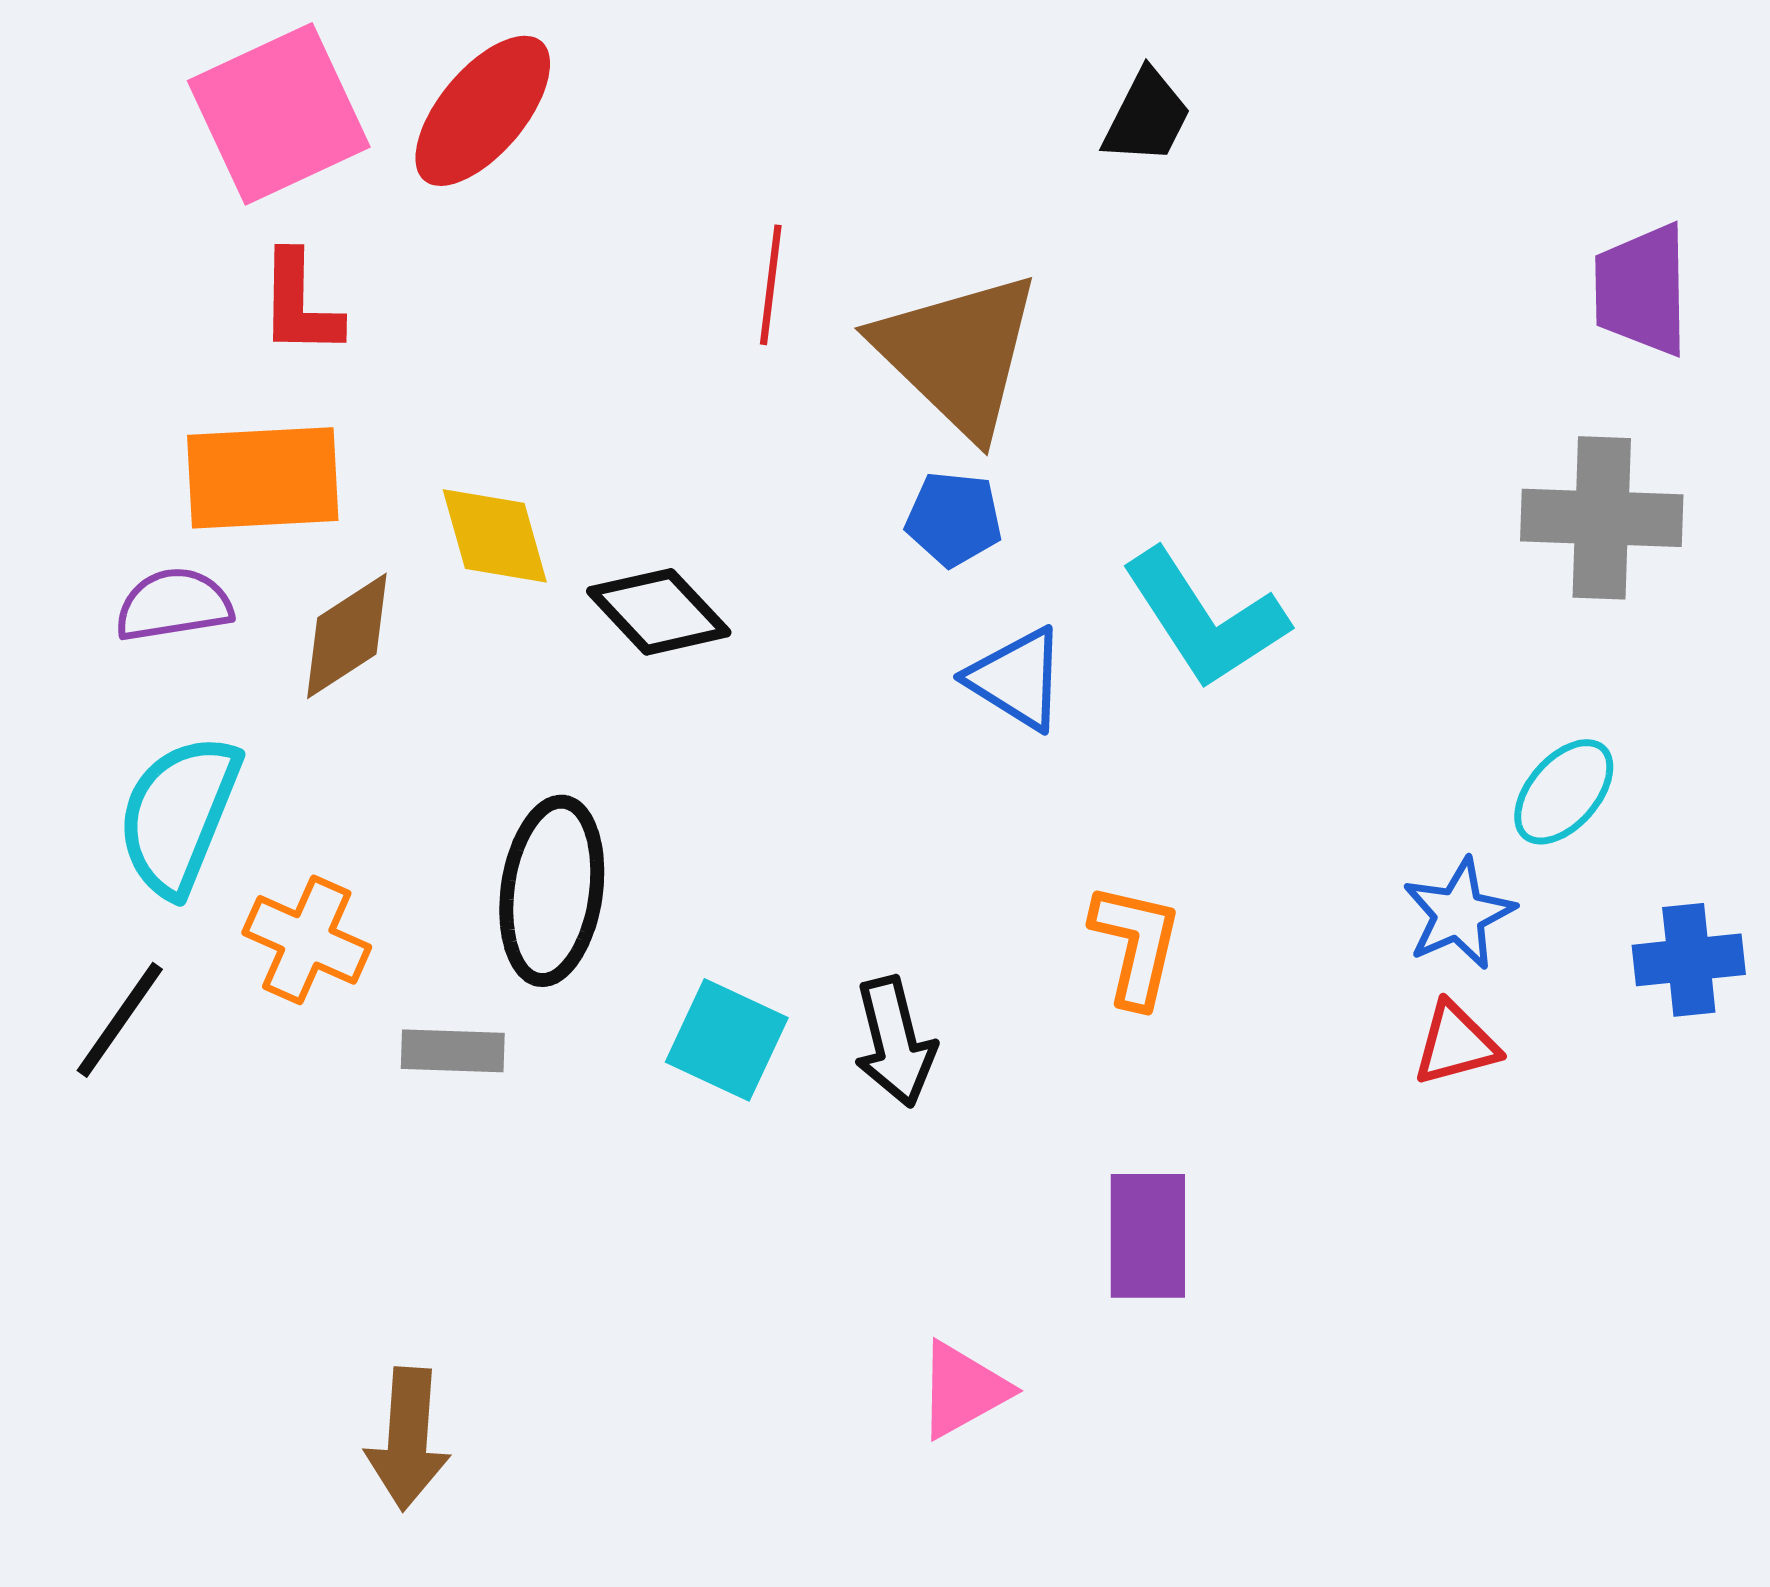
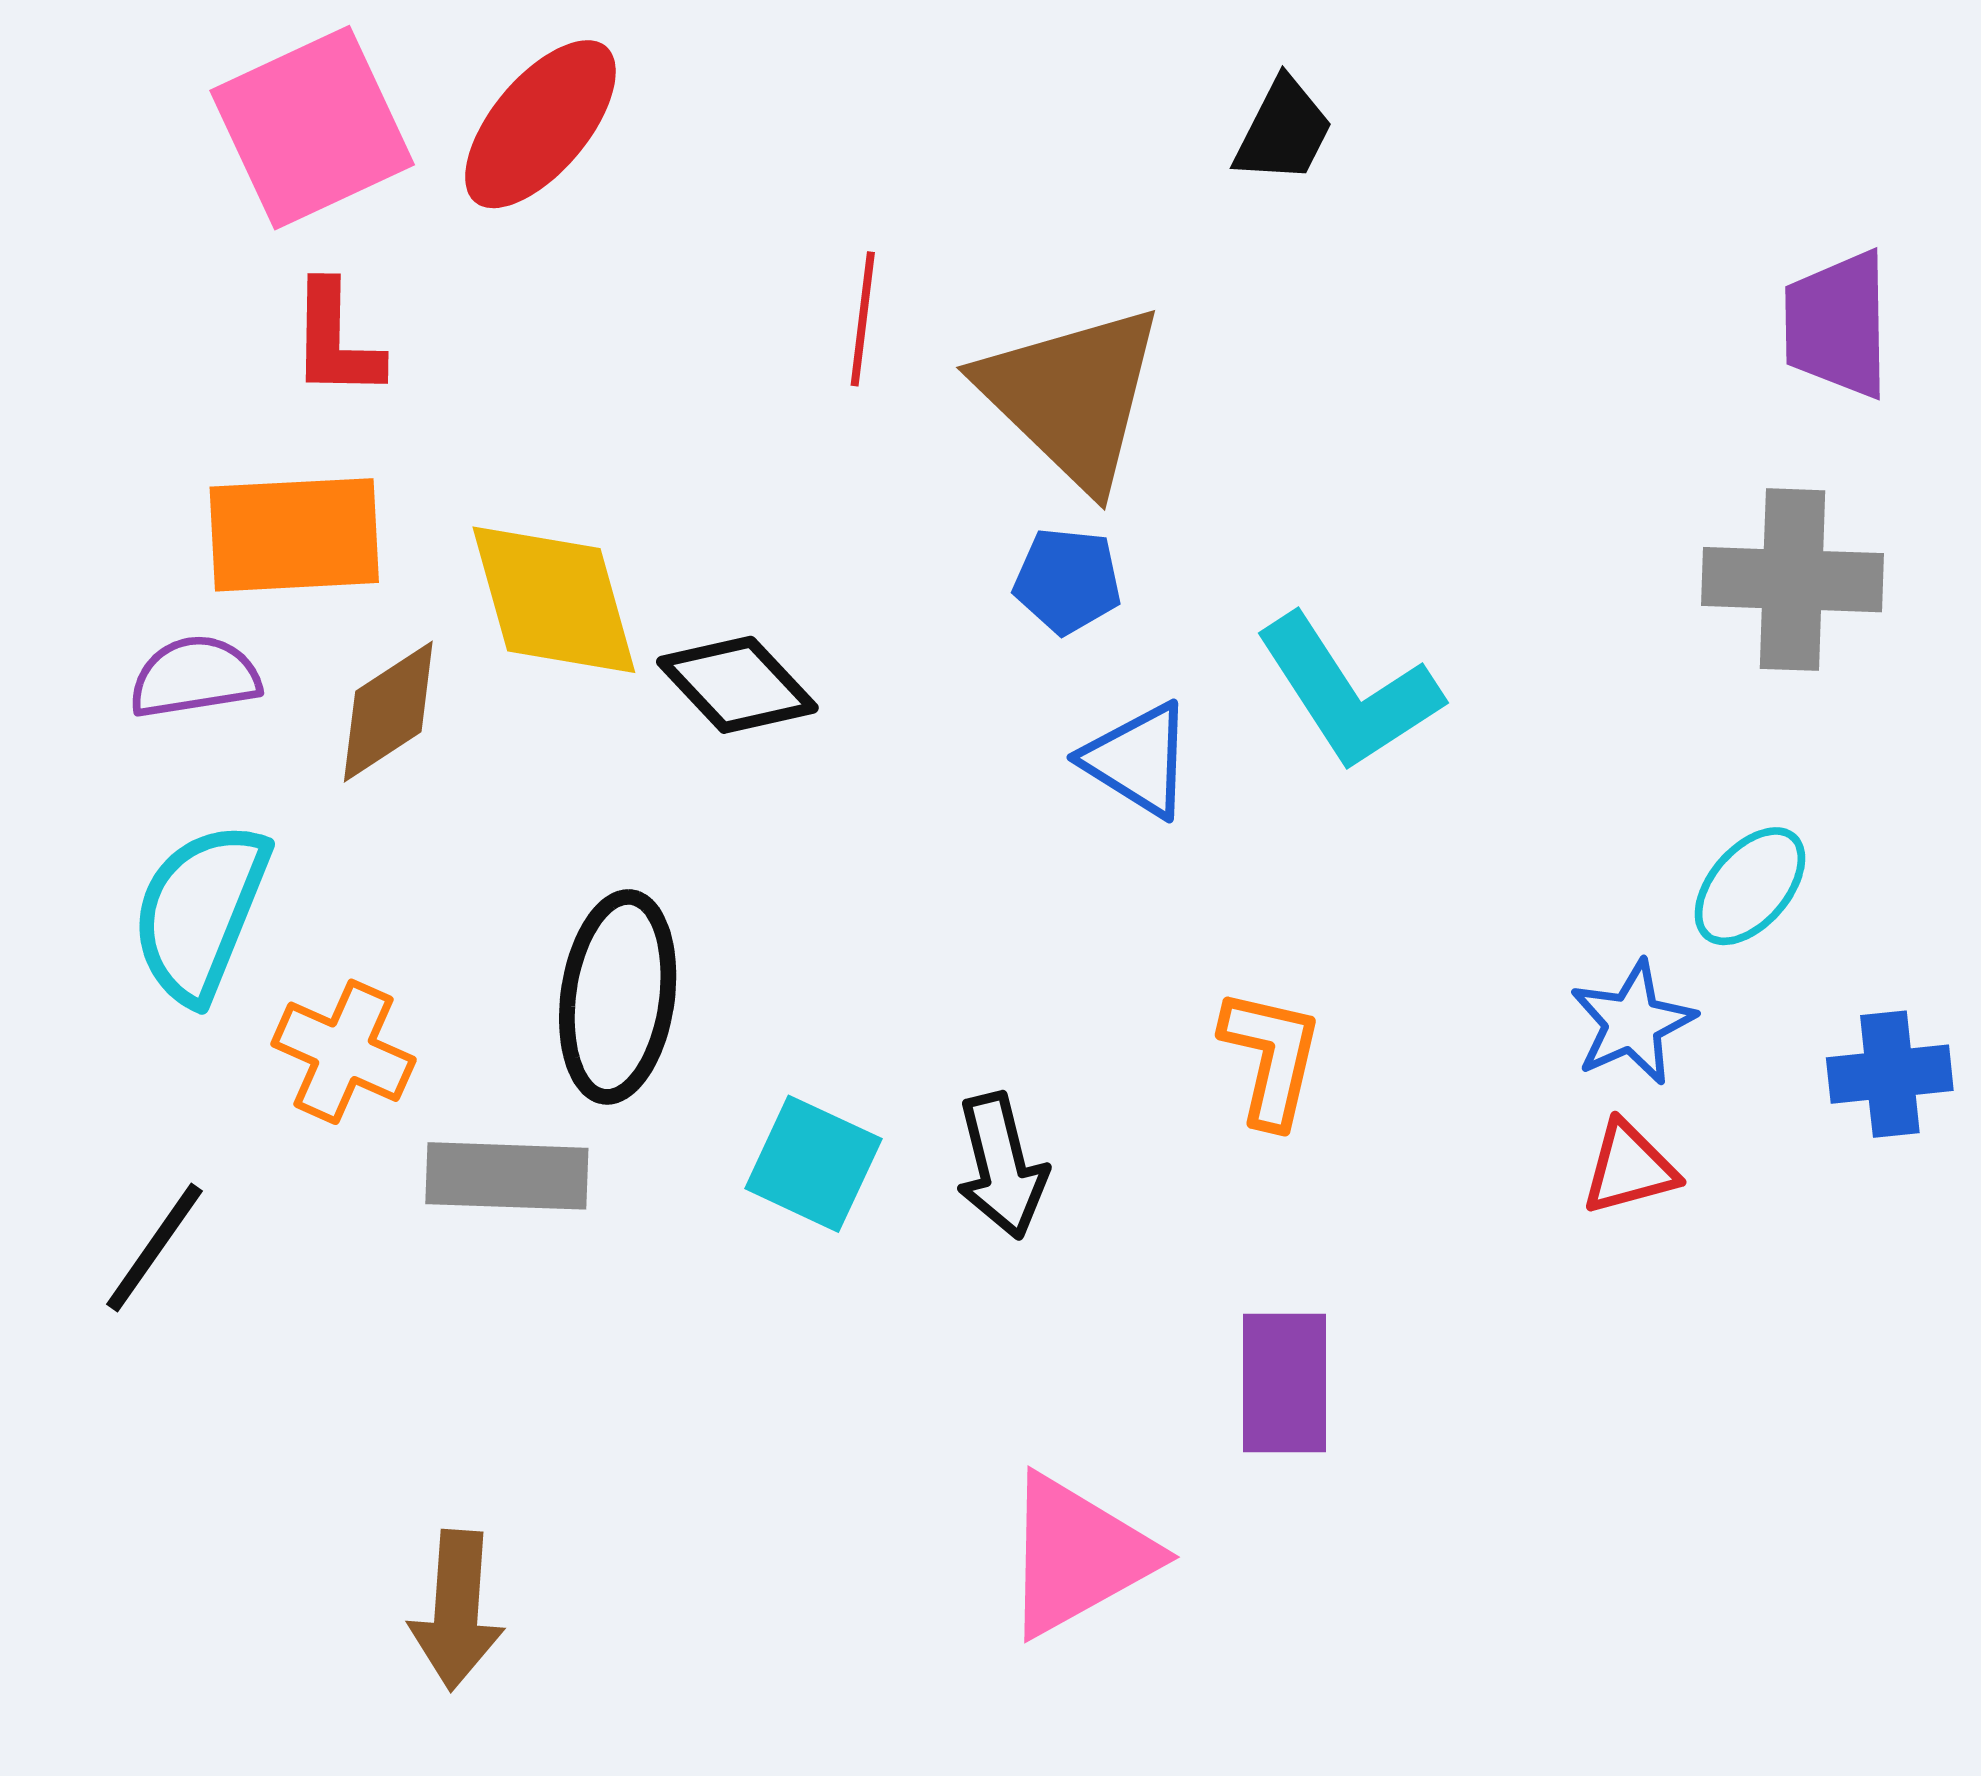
yellow diamond: (495, 536) -> (554, 600), size x1.4
black line: (120, 1020) -> (154, 1248), moved
gray rectangle: (453, 1051) -> (507, 1176), size x1.4
pink triangle: (963, 1390) -> (1078, 1555), size x1.5

